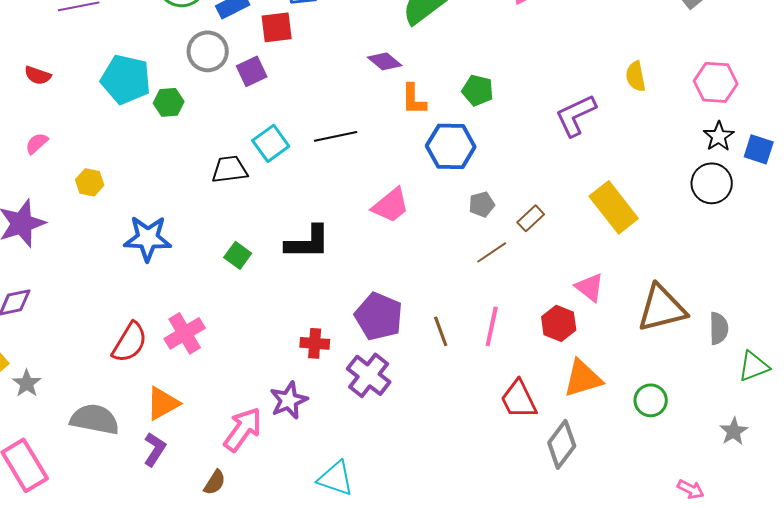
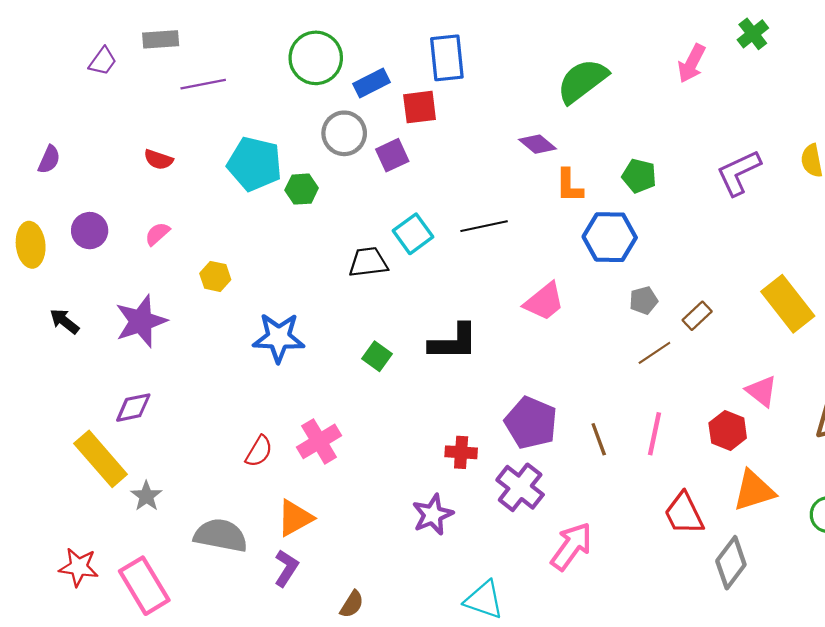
purple L-shape: (576, 115) -> (739, 173), moved
red semicircle: (130, 342) -> (259, 451), size x0.7
pink arrow: (243, 429) -> (571, 546), moved

